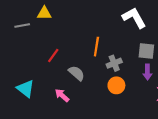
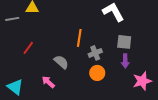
red line: (53, 55) -> (28, 48), moved
cyan triangle: (25, 89) -> (15, 87), moved

